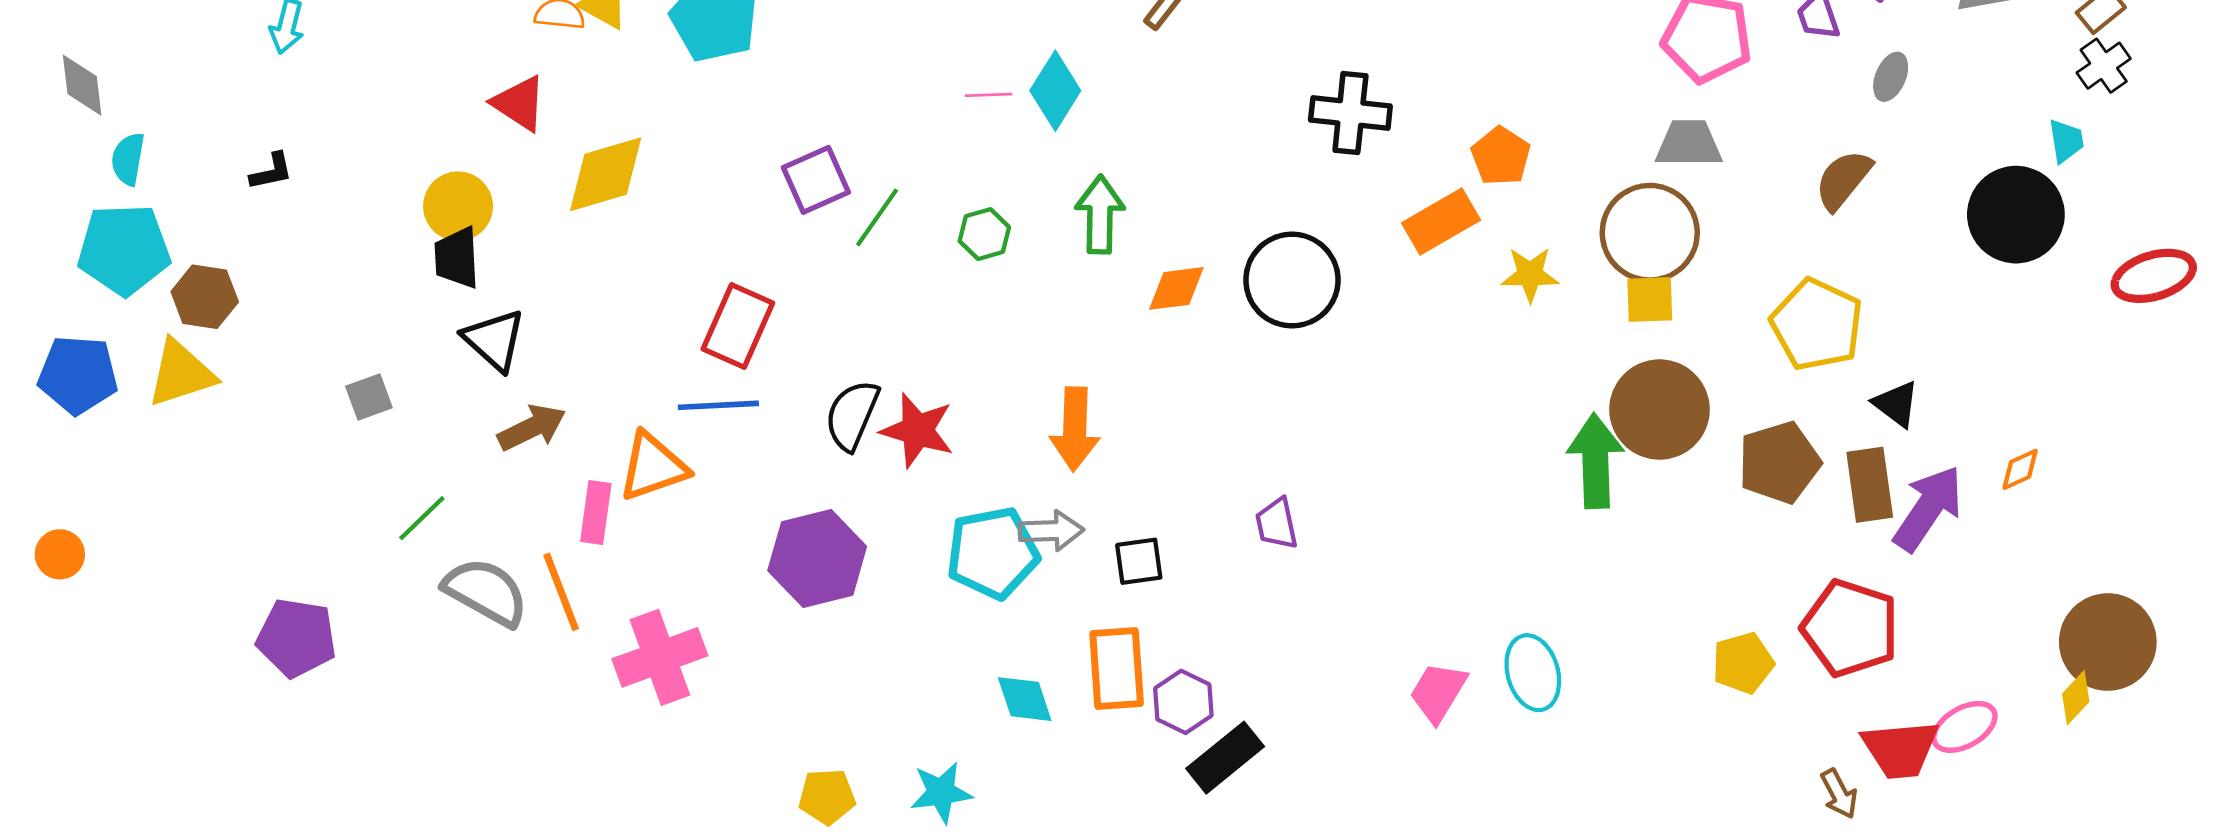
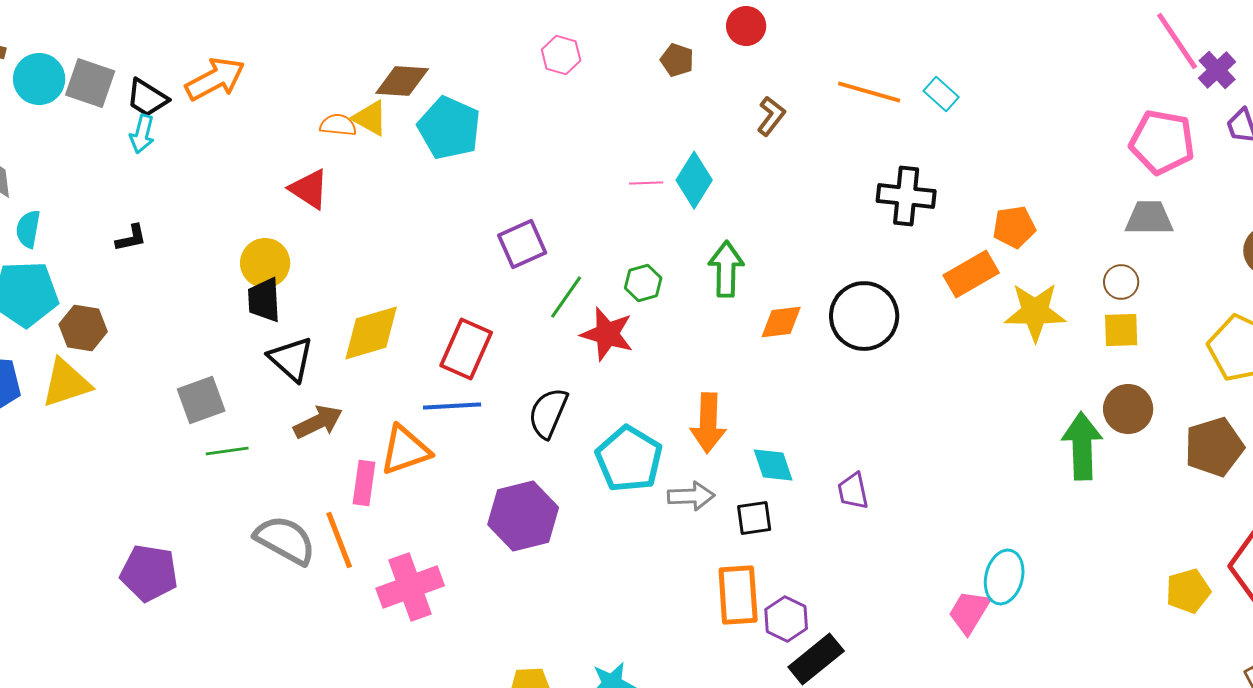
orange pentagon: (1501, 156) -> (1014, 227), turned 30
yellow diamond: (606, 174) -> (371, 333), moved
green line: (877, 217) -> (566, 297), moved
brown circle: (1650, 233) -> (1121, 282), size x0.5
yellow star: (1530, 274) -> (1035, 312), size x1.5
gray square: (369, 397) -> (201, 400), size x1.4
brown circle: (1659, 410) -> (1128, 409), size x0.7
red star: (917, 430) -> (607, 334), moved
green line: (422, 518) -> (227, 451), moved, turned 36
cyan pentagon: (993, 553) -> (629, 459), moved, turned -30
cyan ellipse: (1533, 673) -> (1004, 577), moved, turned 30
cyan diamond: (1025, 699) -> (773, 465), moved

